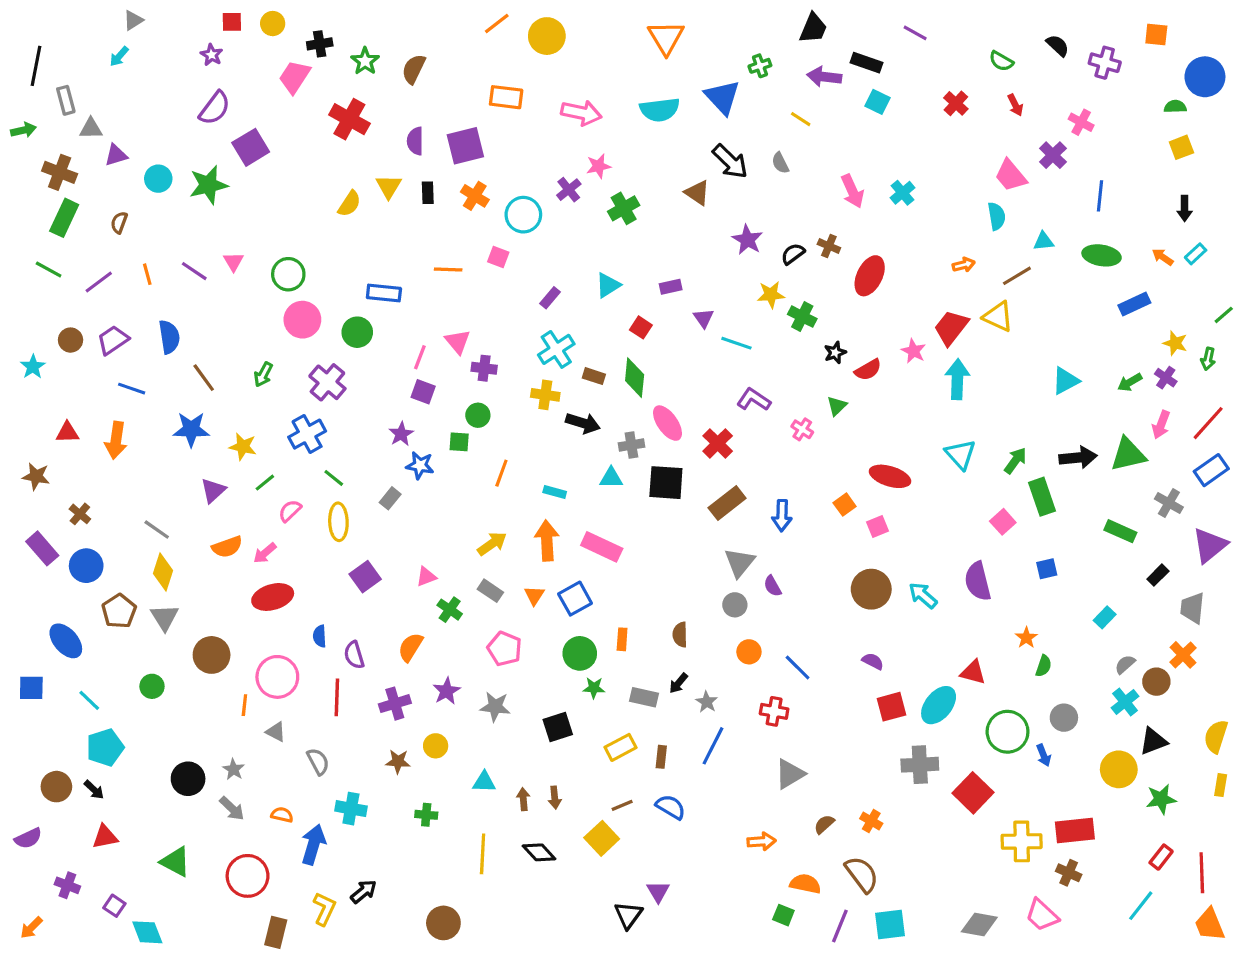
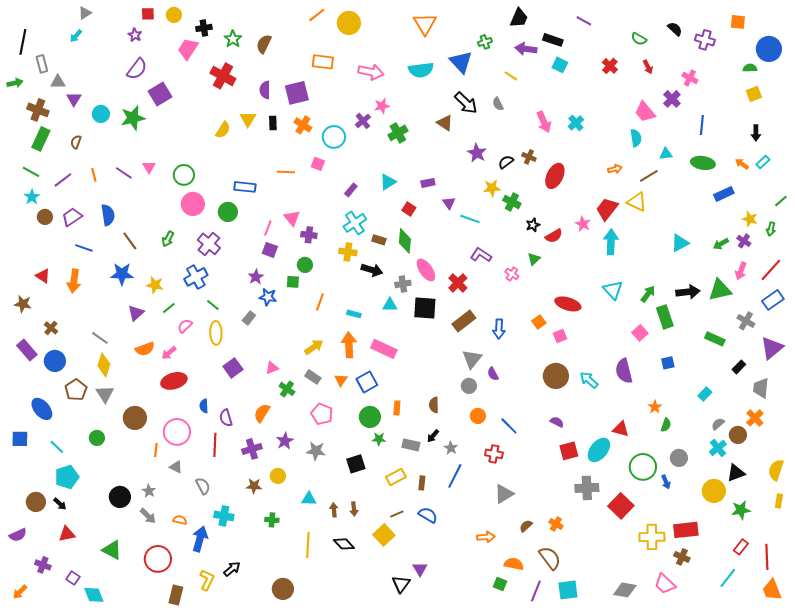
purple triangle: (116, 155) -> (74, 99), turned -42
cyan star: (33, 367) -> (32, 197), moved
red triangle: (67, 432) -> (43, 276), turned 35

